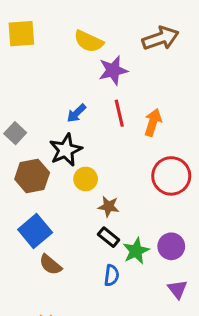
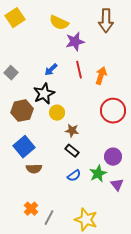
yellow square: (21, 34) -> (15, 18), turned -30
brown arrow: (161, 38) -> (106, 21), turned 110
gray square: (15, 133) -> (11, 73), moved
green star: (136, 251) -> (98, 174), moved
brown semicircle: (50, 265) -> (34, 169), turned -42
blue semicircle: (112, 275) -> (74, 176), turned 48

